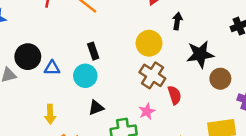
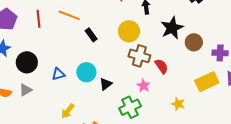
black rectangle: (93, 51) -> (91, 35), moved
black circle: (28, 57) -> (27, 62), moved
black triangle: (96, 108) -> (106, 84), moved
yellow arrow: (50, 114) -> (68, 111), turned 56

